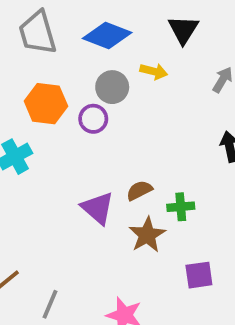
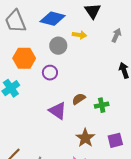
purple circle: (93, 119) -> (50, 73), moved
brown star: (147, 235) -> (85, 138), moved

